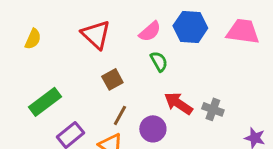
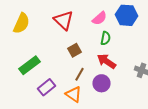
yellow semicircle: (33, 39) -> (22, 23), size x1.5
green semicircle: (159, 61) -> (106, 38), turned 40
red arrow: (178, 103) -> (106, 61), moved

